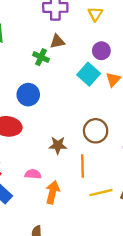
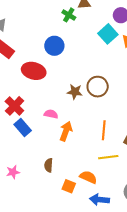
brown circle: (96, 131) -> (98, 87), moved
orange line: (82, 166) -> (104, 130), moved
yellow line: (101, 193) -> (108, 157), moved

